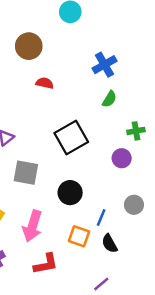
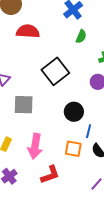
red semicircle: (45, 83) -> (28, 31), size x1.6
black circle: (70, 193) -> (74, 112), moved

